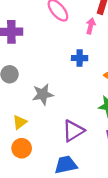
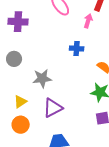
purple triangle: (73, 131) -> (53, 108), moved

